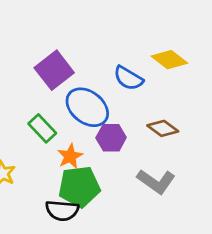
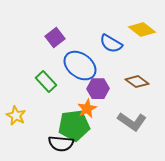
purple square: (54, 70) -> (55, 38), size x0.7
orange star: (70, 156) -> (87, 109), moved

